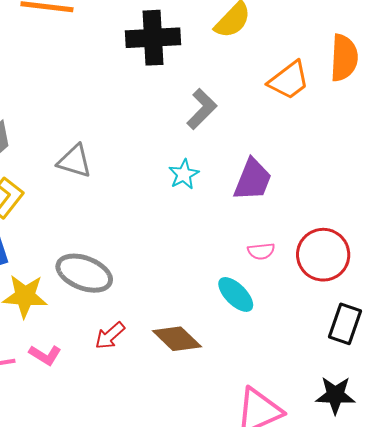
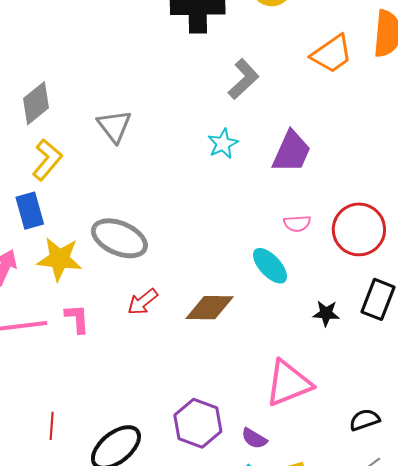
gray triangle: (75, 161) -> (114, 126), turned 33
brown diamond: (177, 339) -> (210, 308), turned -45
pink L-shape: (45, 355) -> (77, 319), turned -128
black star: (335, 395) -> (326, 313), moved, size x0.7

